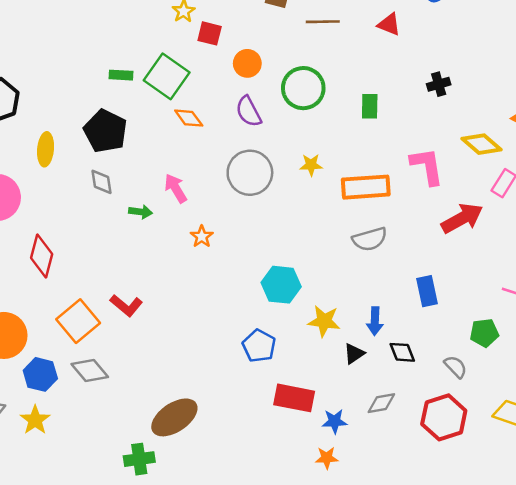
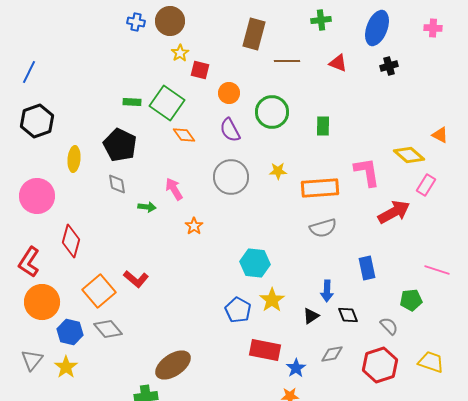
black cross: (439, 84) -> (389, 66), moved
yellow star: (324, 321) -> (272, 300), moved, turned 30
blue star: (334, 421) -> (296, 368), turned -30

